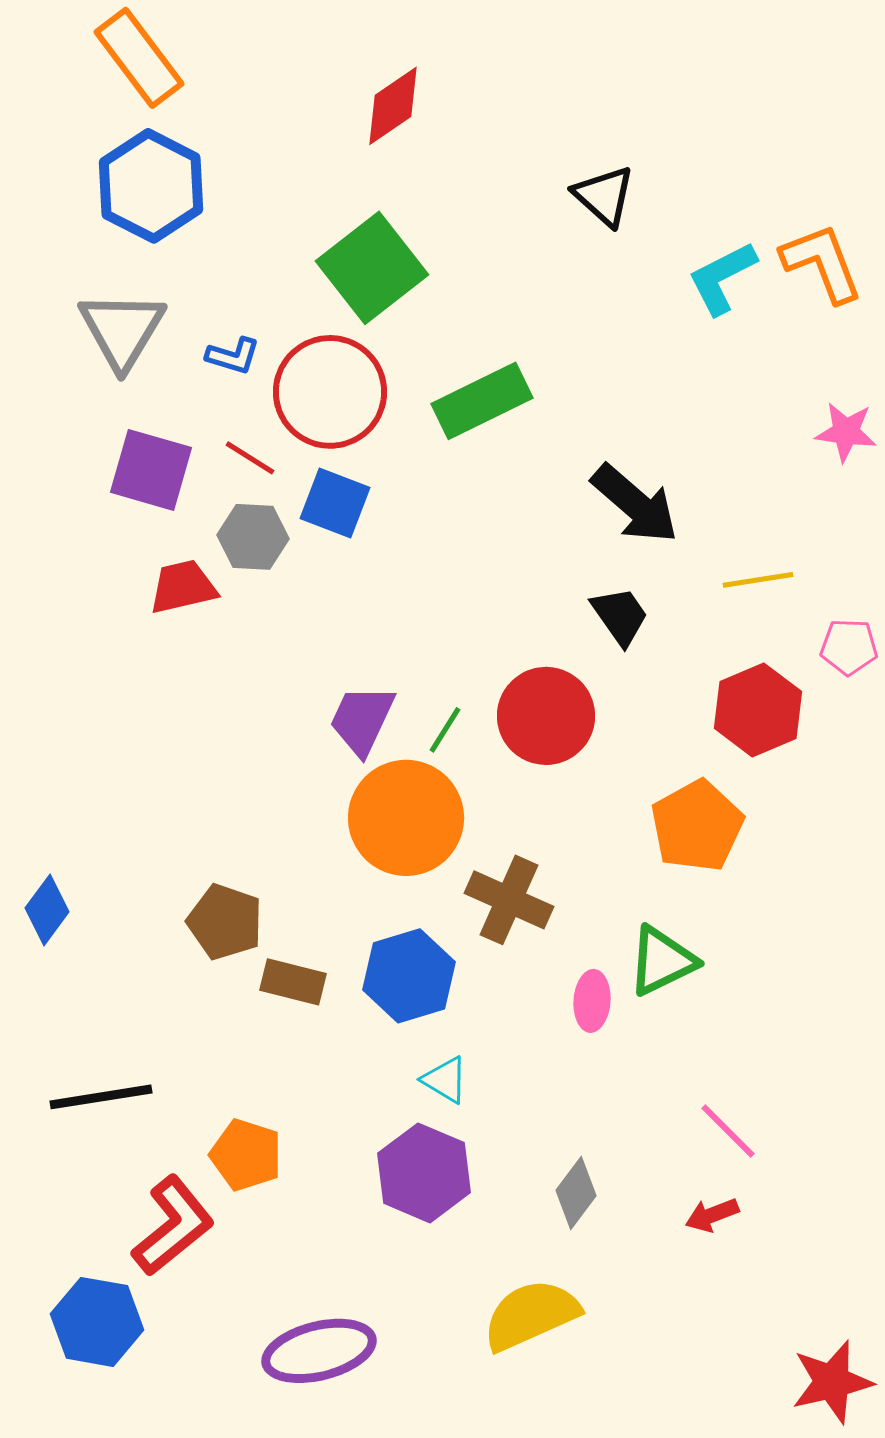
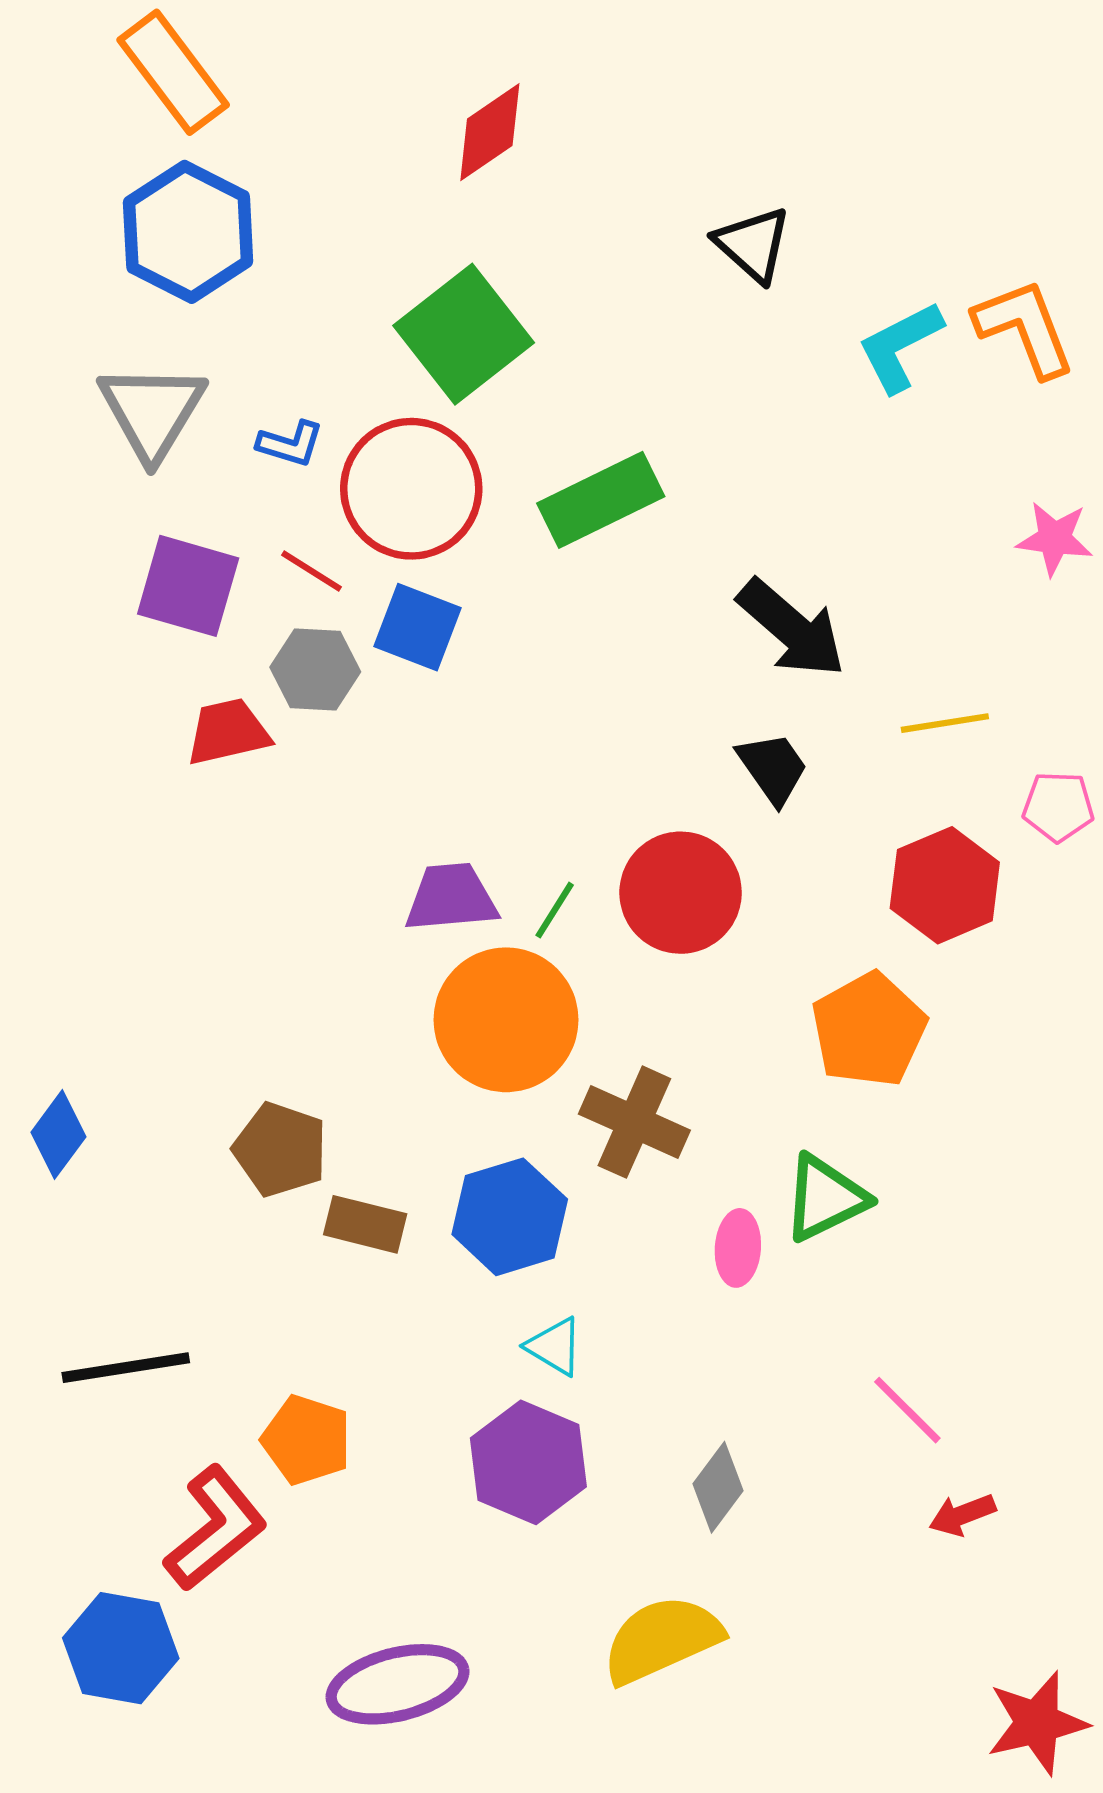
purple trapezoid: (362, 720) -> (451, 898), turned 60
red arrow: (712, 1215) -> (962, 1515), moved

